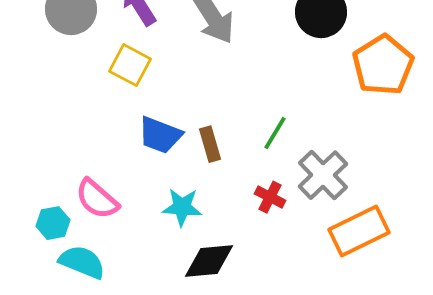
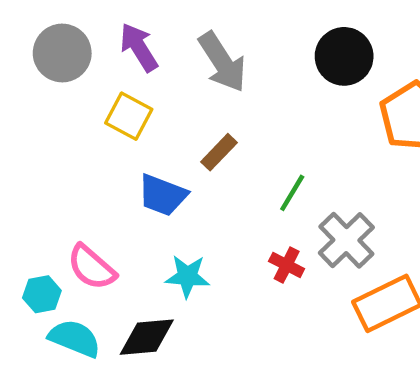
brown rectangle: (210, 144) -> (219, 152), moved, turned 60
black diamond: (209, 261) -> (147, 337), moved

